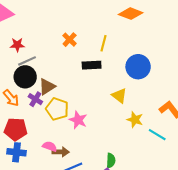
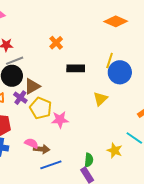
yellow line: (104, 43) -> (110, 61), moved
yellow triangle: (119, 96) -> (100, 99), turned 35
pink star: (78, 120) -> (60, 120), turned -30
yellow star: (135, 120) -> (115, 150), moved

